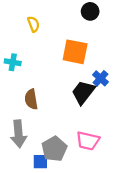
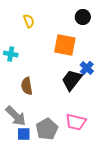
black circle: (90, 11) -> (83, 17), moved
gray arrow: (18, 134) -> (16, 116), turned -40
blue square: (40, 162) -> (24, 134), moved

